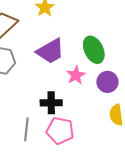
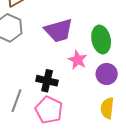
pink star: (76, 75) -> (78, 60), turned -30

